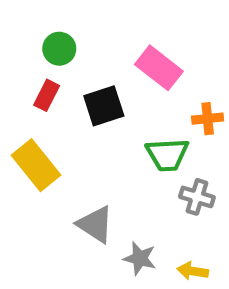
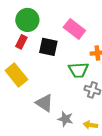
green circle: (59, 49) -> (27, 20), size x1.5
black square: (104, 106) -> (48, 47), turned 30

